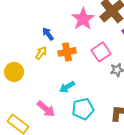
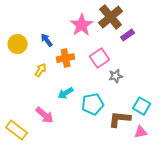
yellow arrow: (41, 53) -> (41, 70), moved
yellow circle: (14, 72) -> (18, 44), moved
cyan pentagon: (83, 109) -> (93, 104), moved

